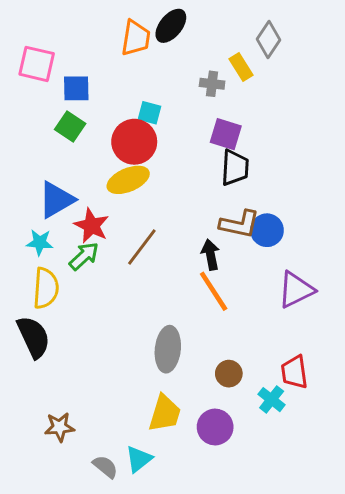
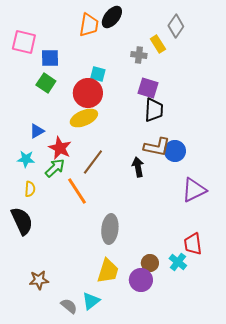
blue triangle: (56, 200) -> (37, 131), size x0.6
yellow semicircle: (46, 288) -> (30, 189), size x0.6
orange line: (214, 291) -> (77, 191), moved
brown circle: (229, 374) -> (150, 263), moved

